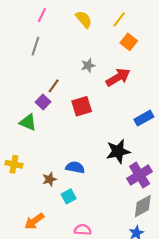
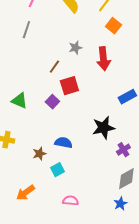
red arrow: (118, 77) -> (103, 59), turned 115
brown line: (54, 86) -> (54, 67), moved
purple square: (43, 102) -> (52, 102), moved
purple cross: (140, 175) -> (123, 150), size x0.6

